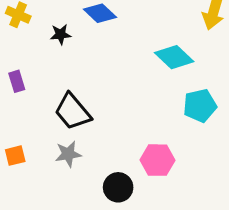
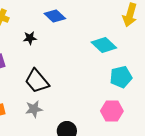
black star: (61, 34) -> (30, 38), moved
pink hexagon: (157, 160) -> (112, 111), moved

